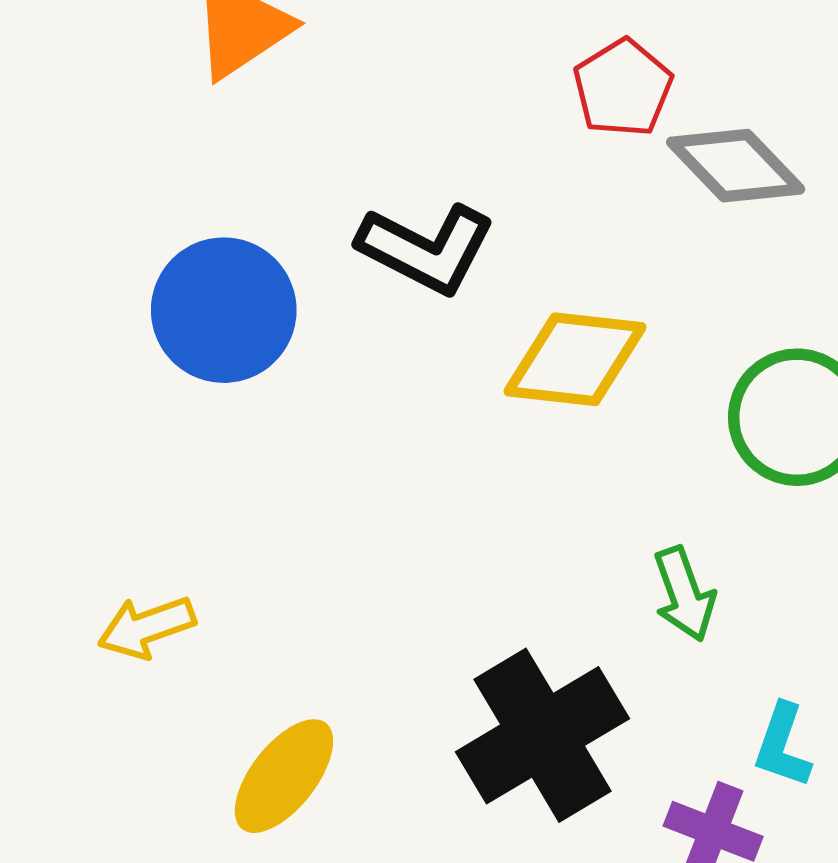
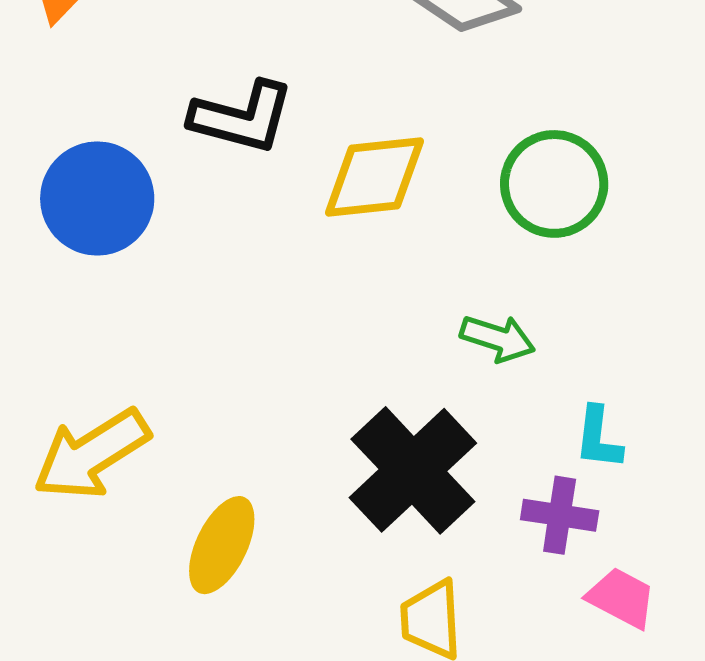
green arrow: (684, 594) -> (498, 338), turned -40
yellow arrow: (147, 627) -> (91, 454), size x1.6

